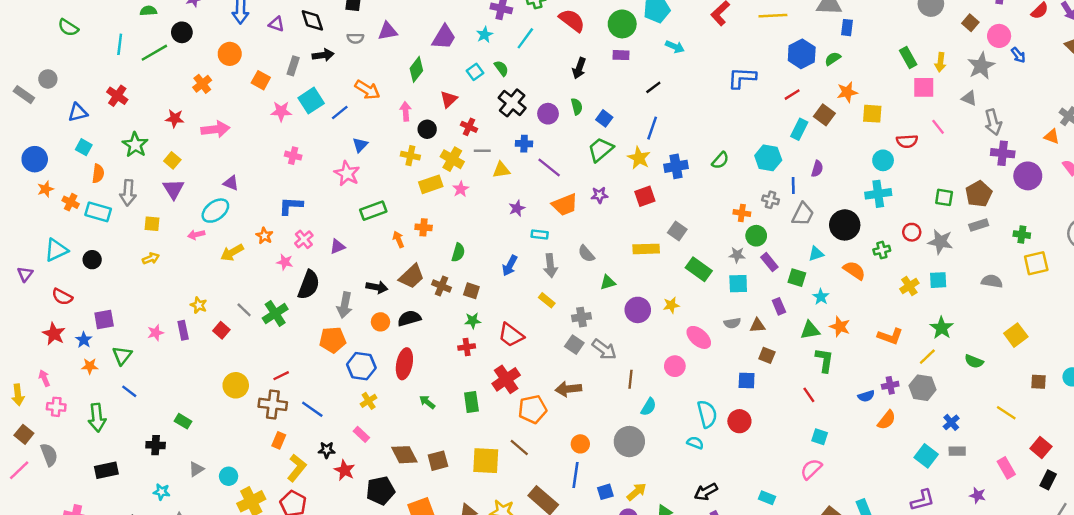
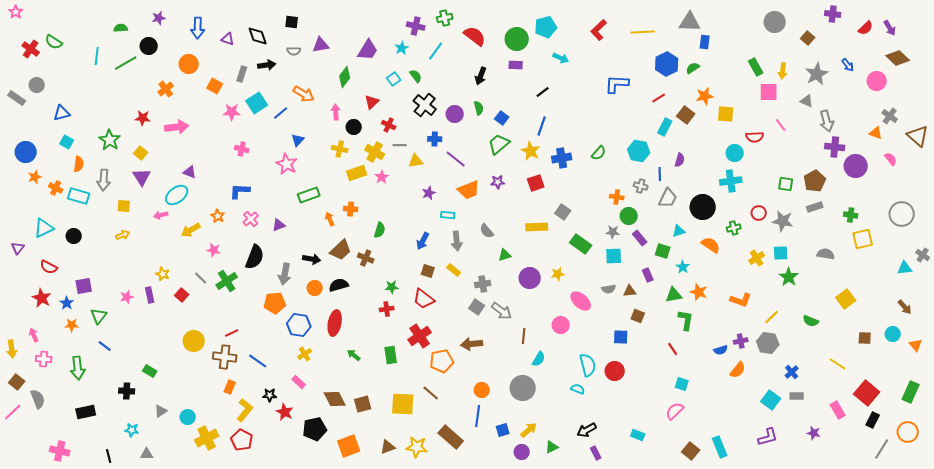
pink circle: (999, 36) -> (877, 81), moved
red cross: (117, 96) -> (31, 49), moved
pink star: (285, 262) -> (214, 250), moved
brown square: (471, 291) -> (428, 271), moved
green star: (942, 328) -> (789, 277), moved
red square: (1041, 448) -> (867, 393), size x1.4

